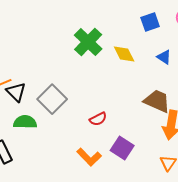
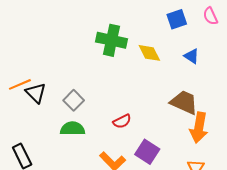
green cross: (88, 42) -> (112, 40), turned -32
gray square: (52, 99) -> (74, 100), size x0.7
green semicircle: (25, 122) -> (73, 129), moved

